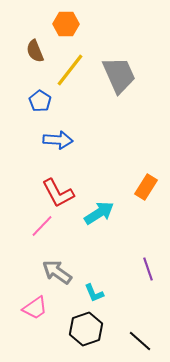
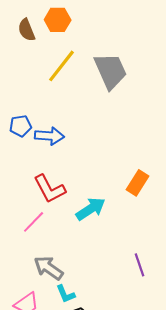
brown semicircle: (35, 51) -> (27, 30), moved
blue pentagon: (40, 101) -> (21, 126), moved, turned 30
cyan L-shape: (94, 293) -> (66, 294), moved

